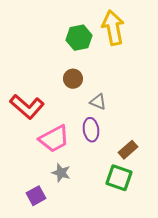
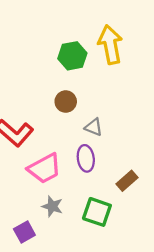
green square: (119, 178) -> (97, 212), moved

